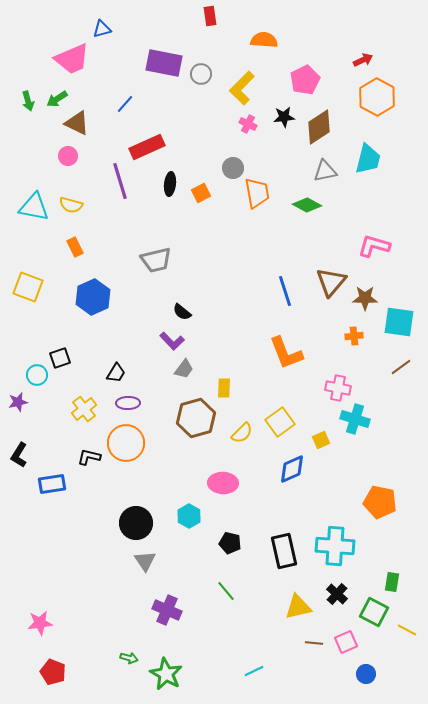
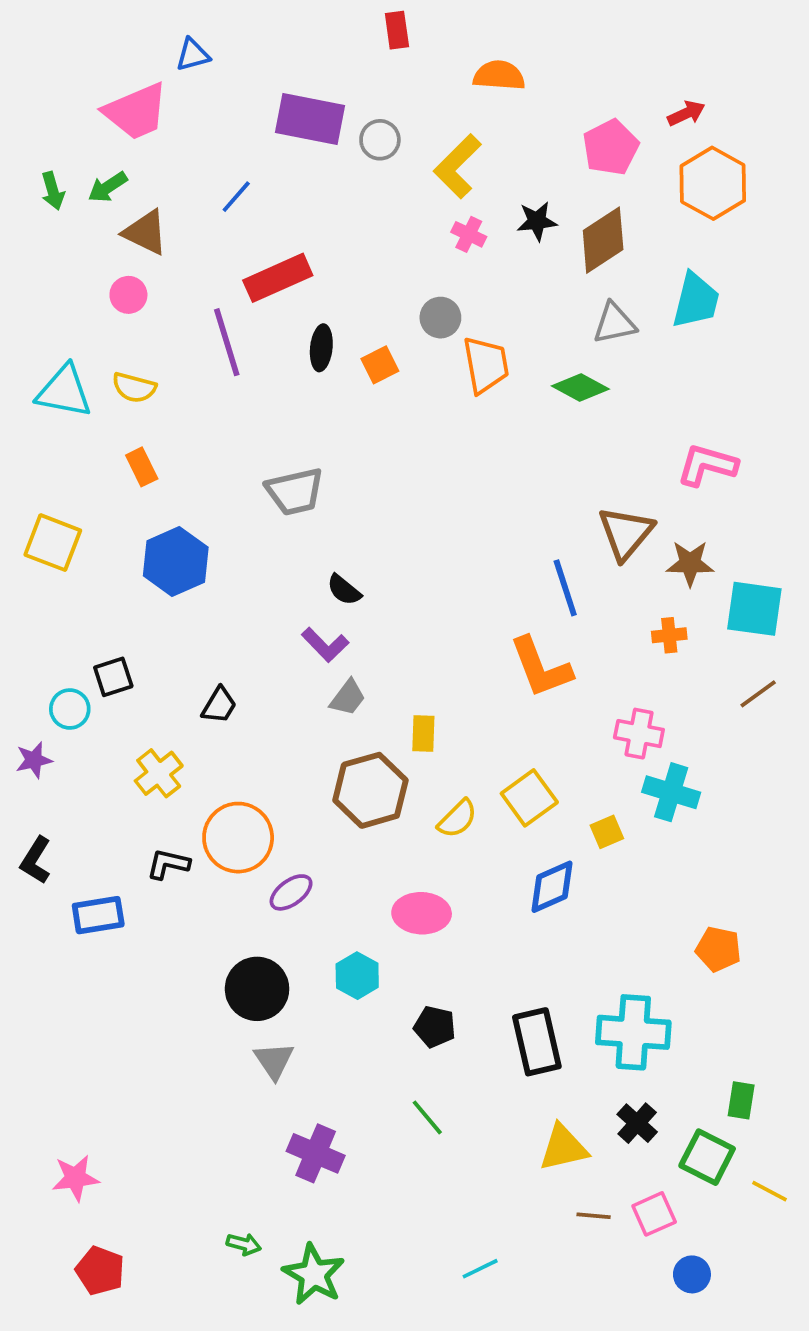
pink pentagon: (305, 80) -> (611, 147), moved
blue line: (285, 291) -> (565, 588), moved
purple ellipse: (128, 403) -> (291, 892), moved, turned -35
orange pentagon: (380, 502) -> (718, 949), size x0.7

